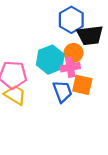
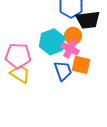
pink cross: (70, 67) -> (70, 49), turned 36

